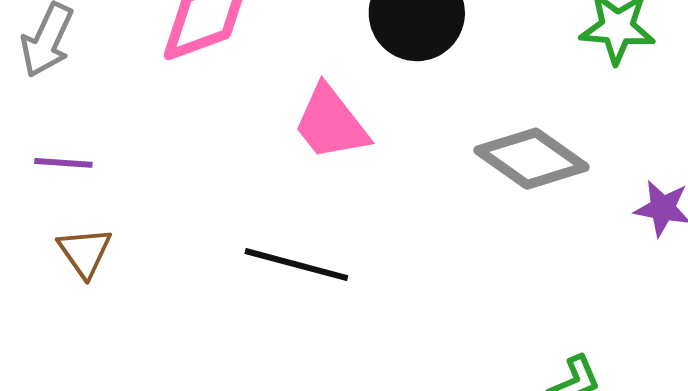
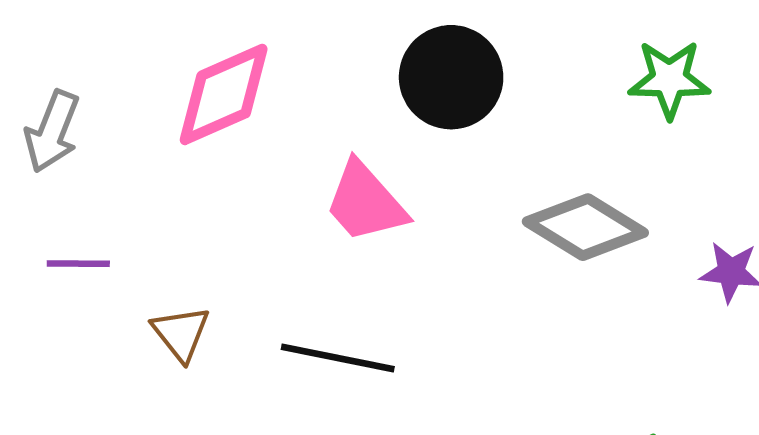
brown triangle: (85, 252) -> (181, 333), moved

